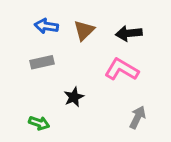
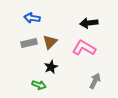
brown triangle: (84, 30) -> (50, 42), moved
green arrow: (39, 123) -> (39, 85), moved

